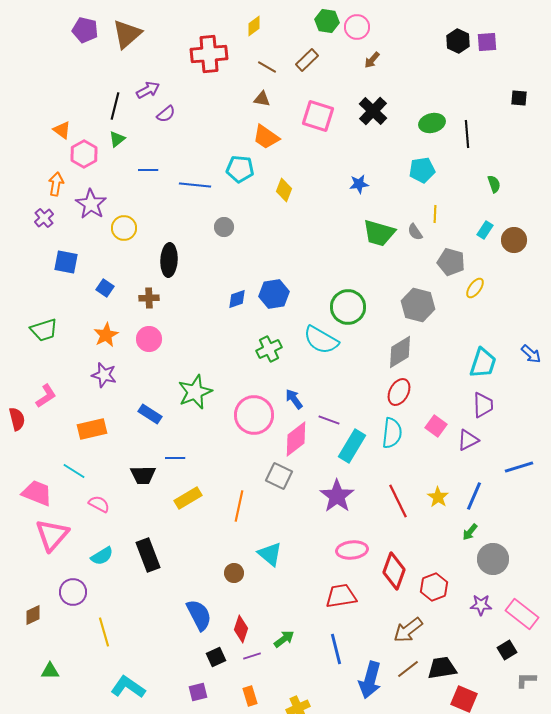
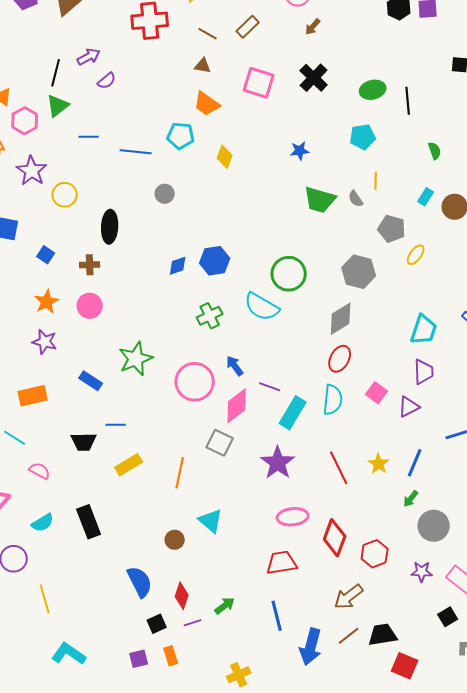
green triangle: (117, 139) -> (58, 106), size x1.4
orange rectangle: (250, 696) -> (171, 656), moved

